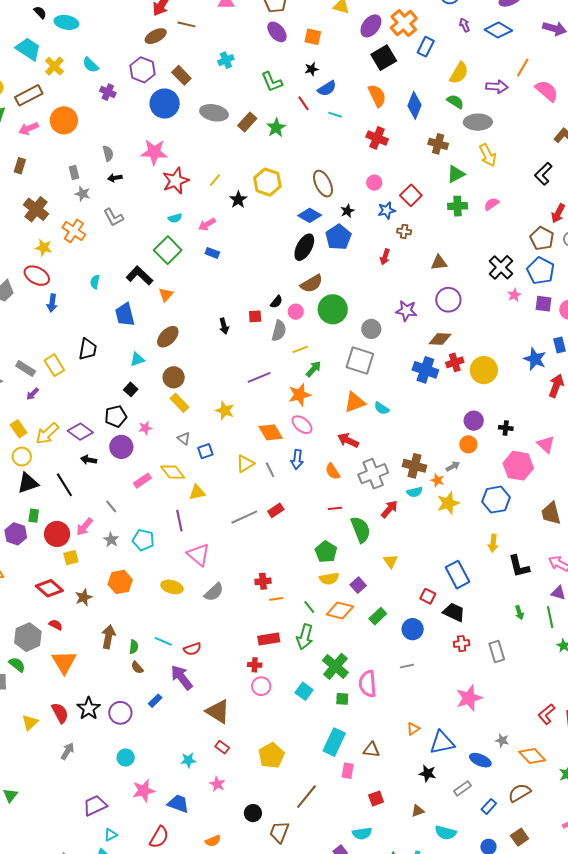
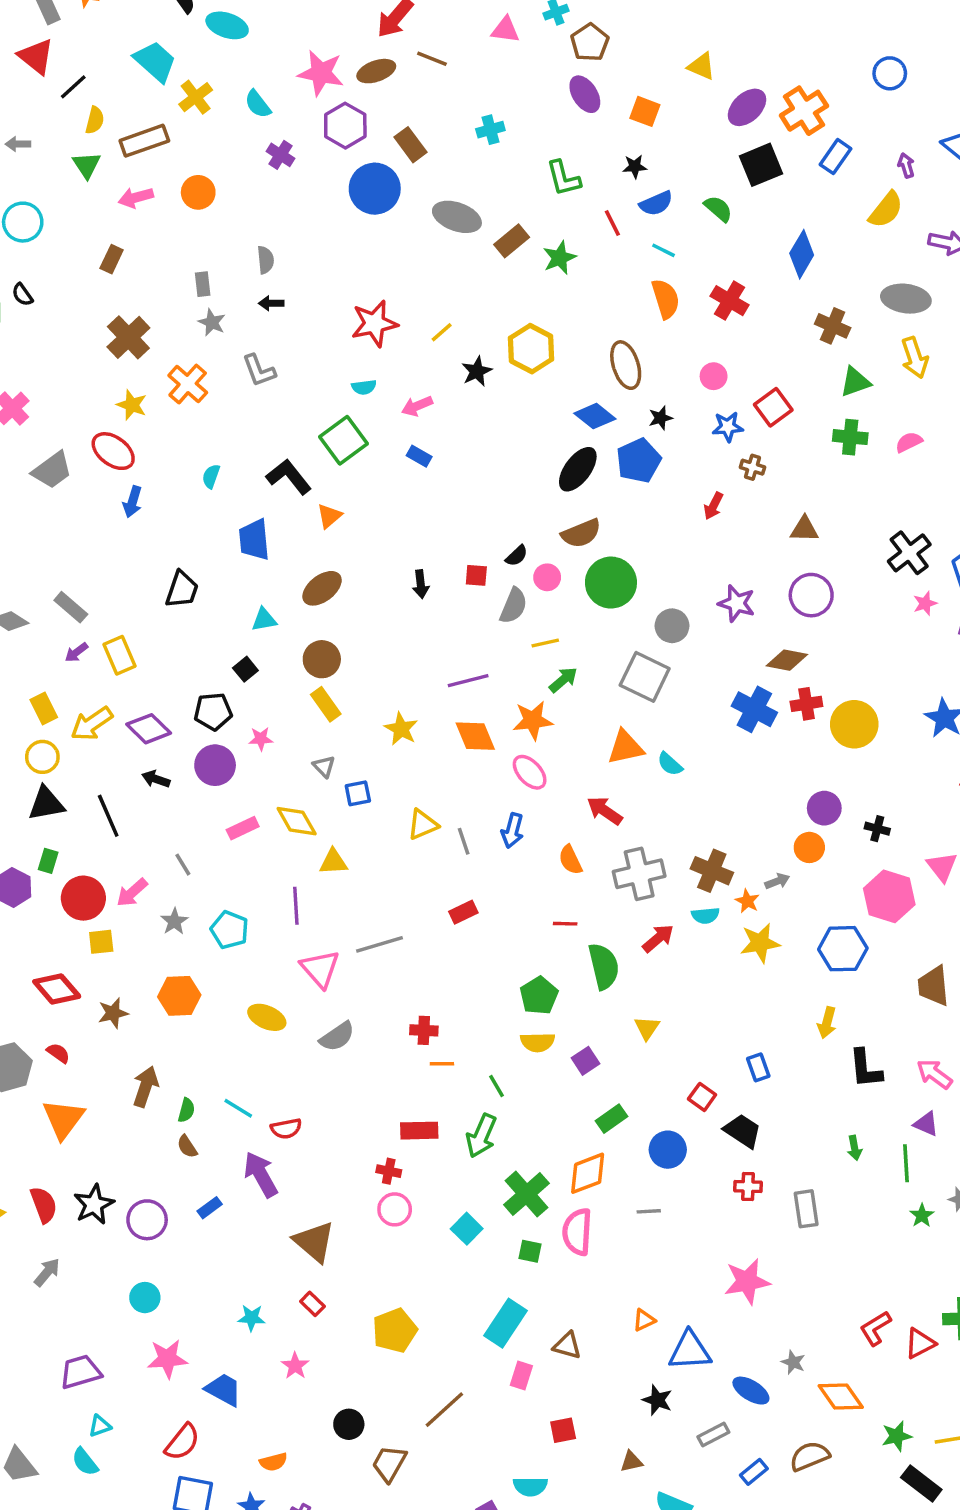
purple arrow: (464, 25) -> (906, 165), moved
orange semicircle: (377, 96) -> (666, 299), moved
green semicircle: (455, 102) -> (718, 209), moved
orange circle: (64, 120) -> (198, 192), size x0.7
pink star: (154, 152) -> (321, 73), moved
yellow rectangle: (54, 365) -> (120, 655), moved
orange diamond: (271, 432) -> (475, 736), moved
gray line: (244, 517) -> (380, 944), moved
blue rectangle: (458, 575) -> (758, 1067), size x0.6
orange diamond: (340, 611) -> (588, 1173), moved, turned -44

